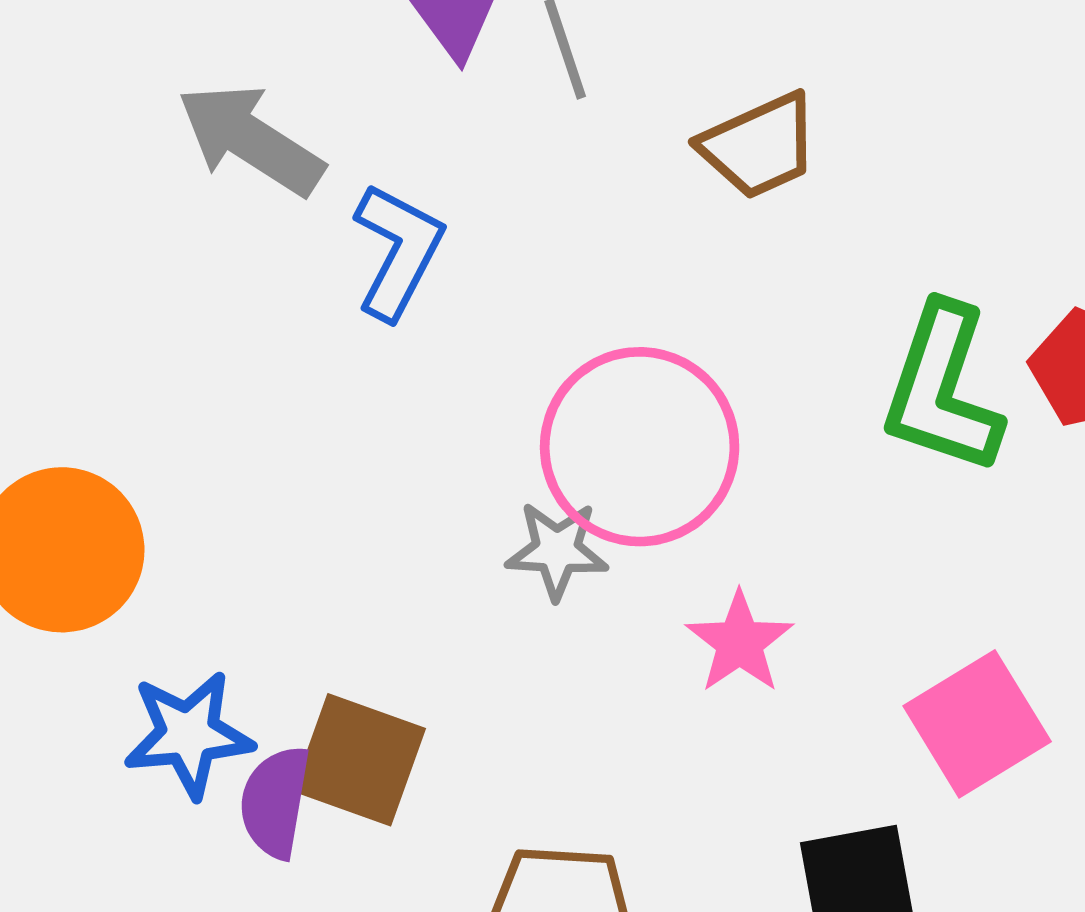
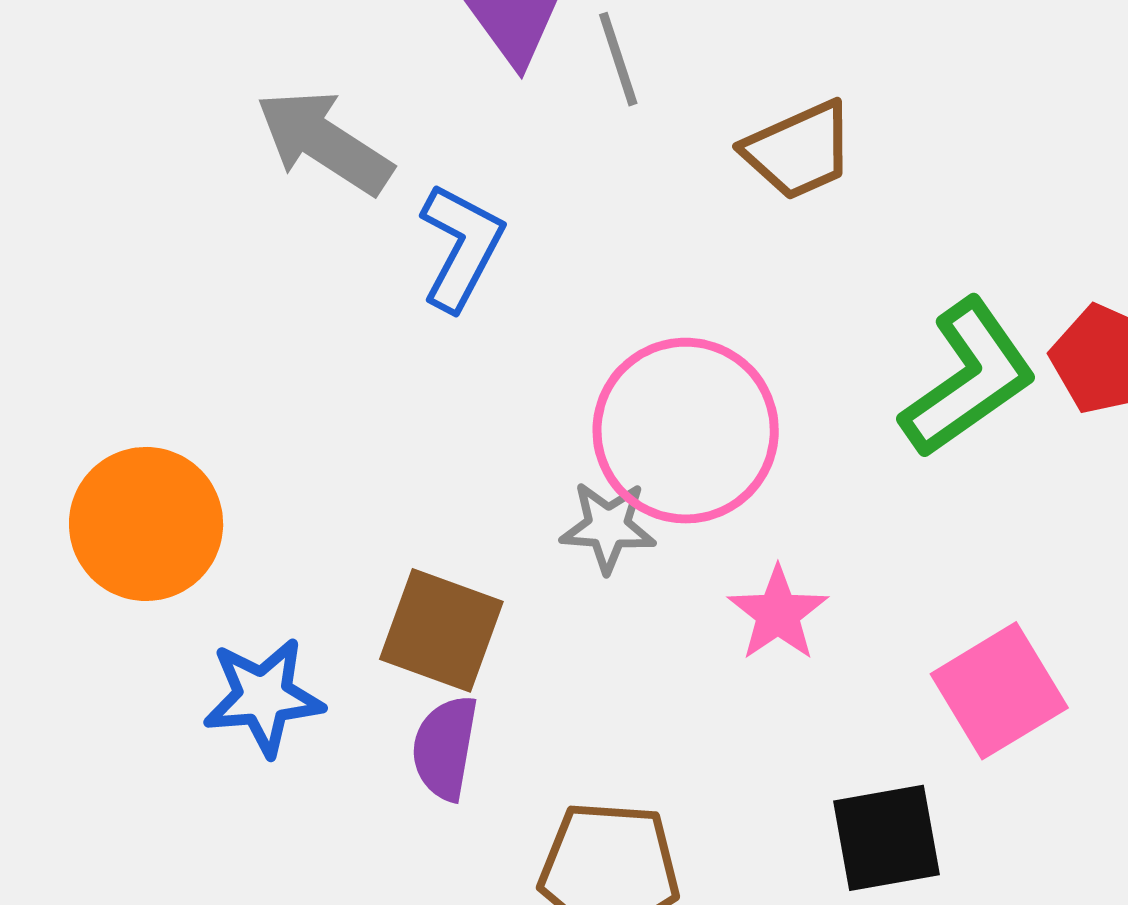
green L-shape: (942, 389) -> (968, 378), turned -144
brown square: (359, 760) -> (441, 630), moved
purple semicircle: (275, 802) -> (445, 748), moved

